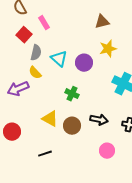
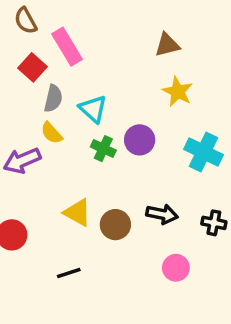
pink rectangle: (44, 23) -> (67, 47), size x1.5
yellow star: (108, 49) -> (178, 92), turned -30
purple circle: (84, 63) -> (140, 140), moved
green cross: (72, 94) -> (103, 149), moved

